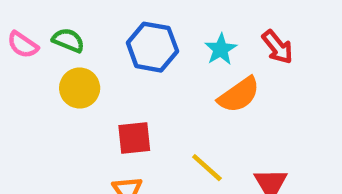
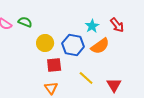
blue hexagon: (152, 47) -> (73, 45), moved
yellow circle: (80, 88) -> (45, 43), moved

